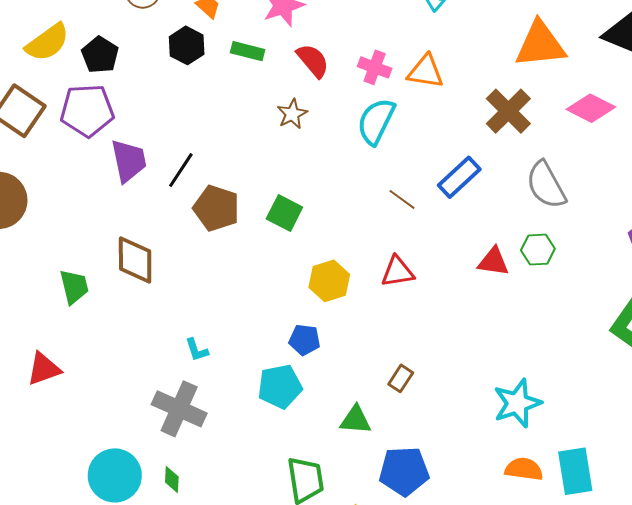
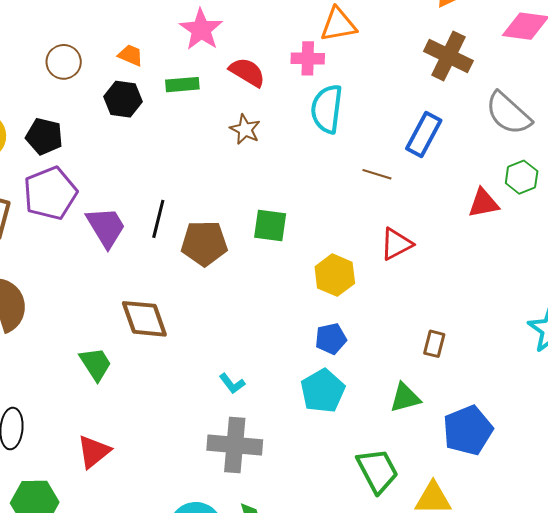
orange triangle: (426, 72) -> (338, 25), moved

